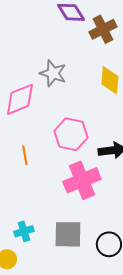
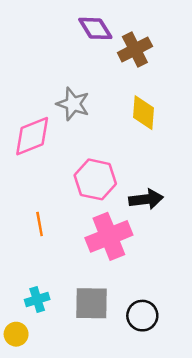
orange line: (25, 155) -> (40, 224), moved

